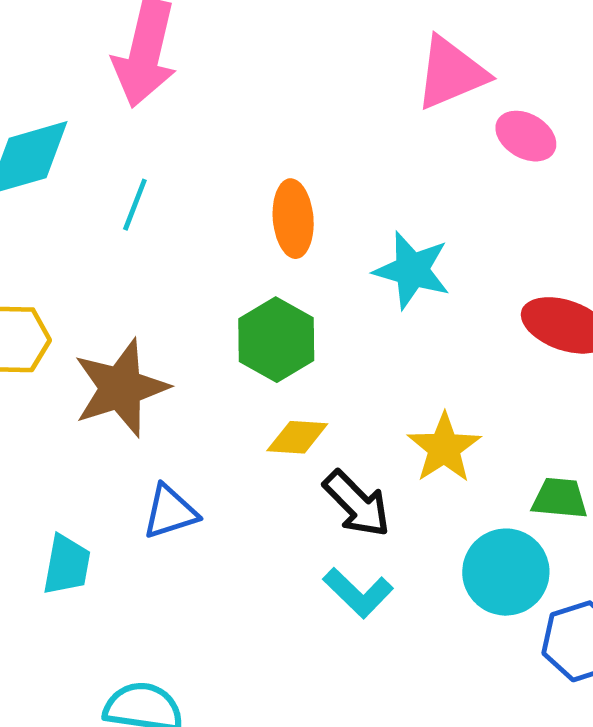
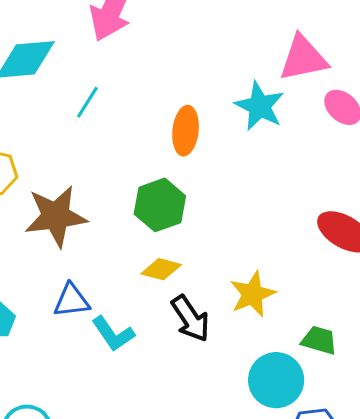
cyan star: (412, 270) -> (260, 106), moved
cyan L-shape: (358, 593) -> (113, 334), moved

